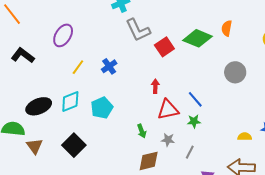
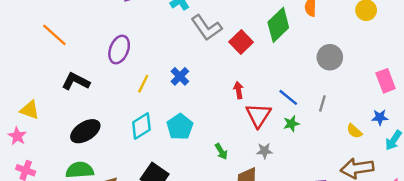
green diamond: (197, 38) -> (278, 25), turned -56
black ellipse: (39, 106) -> (85, 131), moved
red triangle: (168, 110) -> (258, 115), turned -35
green arrow: (142, 131) -> (221, 151), moved
yellow semicircle: (245, 137) -> (354, 131), turned -128
gray line: (190, 152) -> (322, 103), moved

